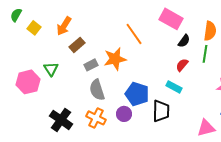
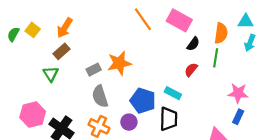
green semicircle: (16, 15) -> (13, 34), moved
orange line: (134, 34) -> (143, 19), moved
brown rectangle: (77, 45) -> (61, 51), moved
pink hexagon: (28, 82) -> (33, 115), moved
cyan rectangle: (174, 87) -> (173, 93), moved

